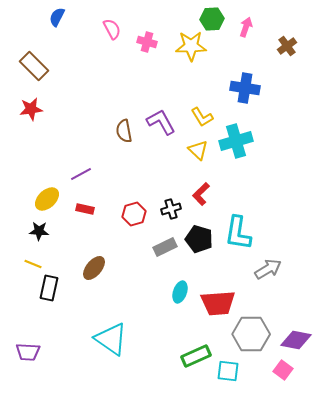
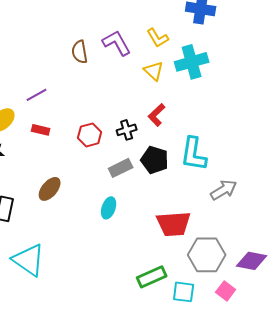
cyan ellipse: (180, 292) -> (109, 208), moved
cyan triangle: (111, 339) -> (29, 260), moved
pink square: (283, 370) -> (226, 291), moved

